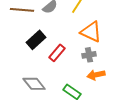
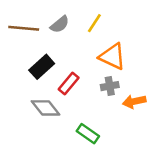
orange arrow: (96, 75) -> (134, 101), moved
gray diamond: (34, 84) -> (46, 108), moved

